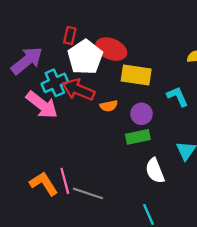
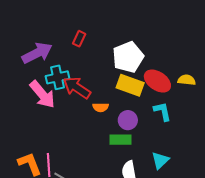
red ellipse: (111, 49) -> (157, 81), moved
white pentagon: (85, 57) -> (128, 57), moved

